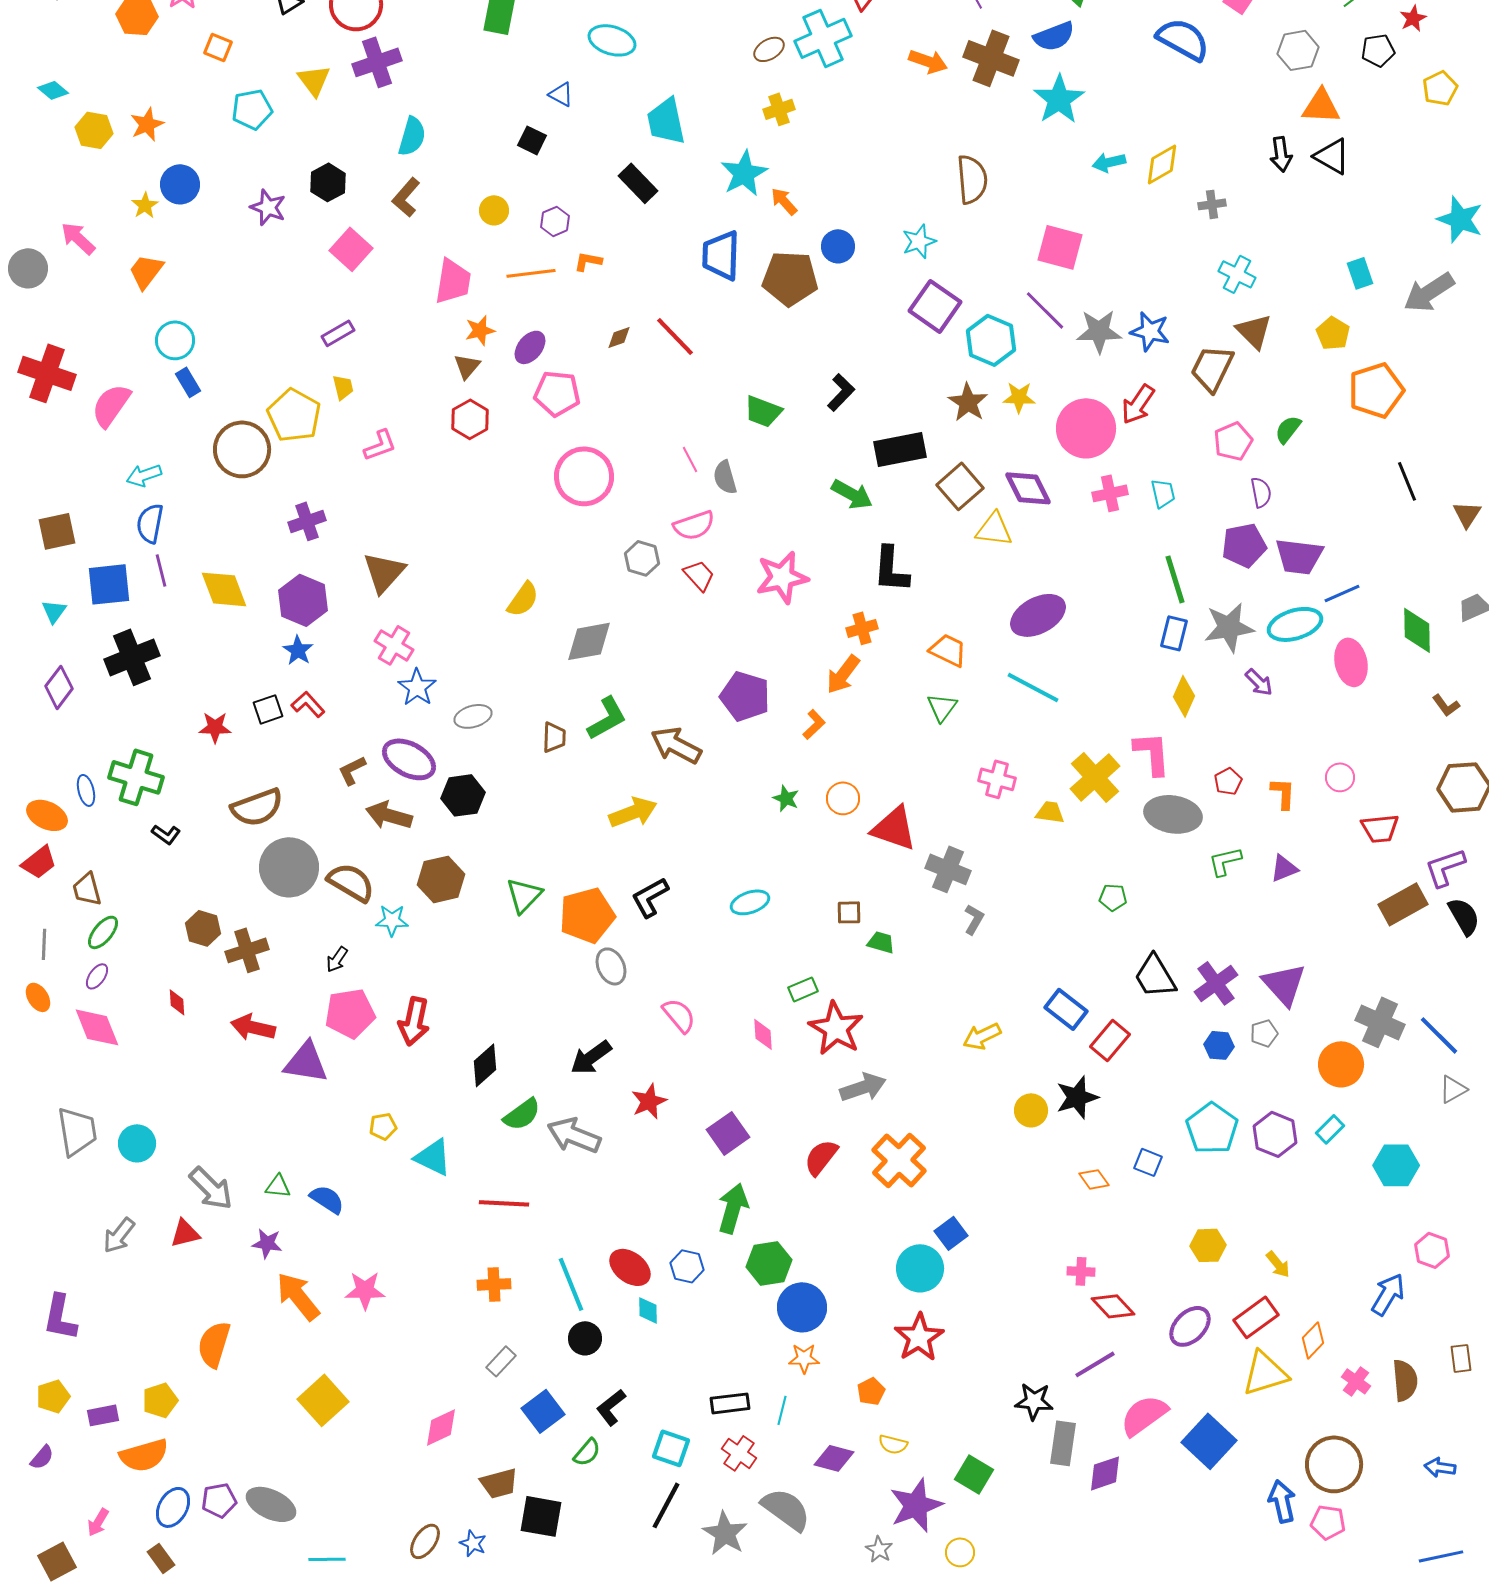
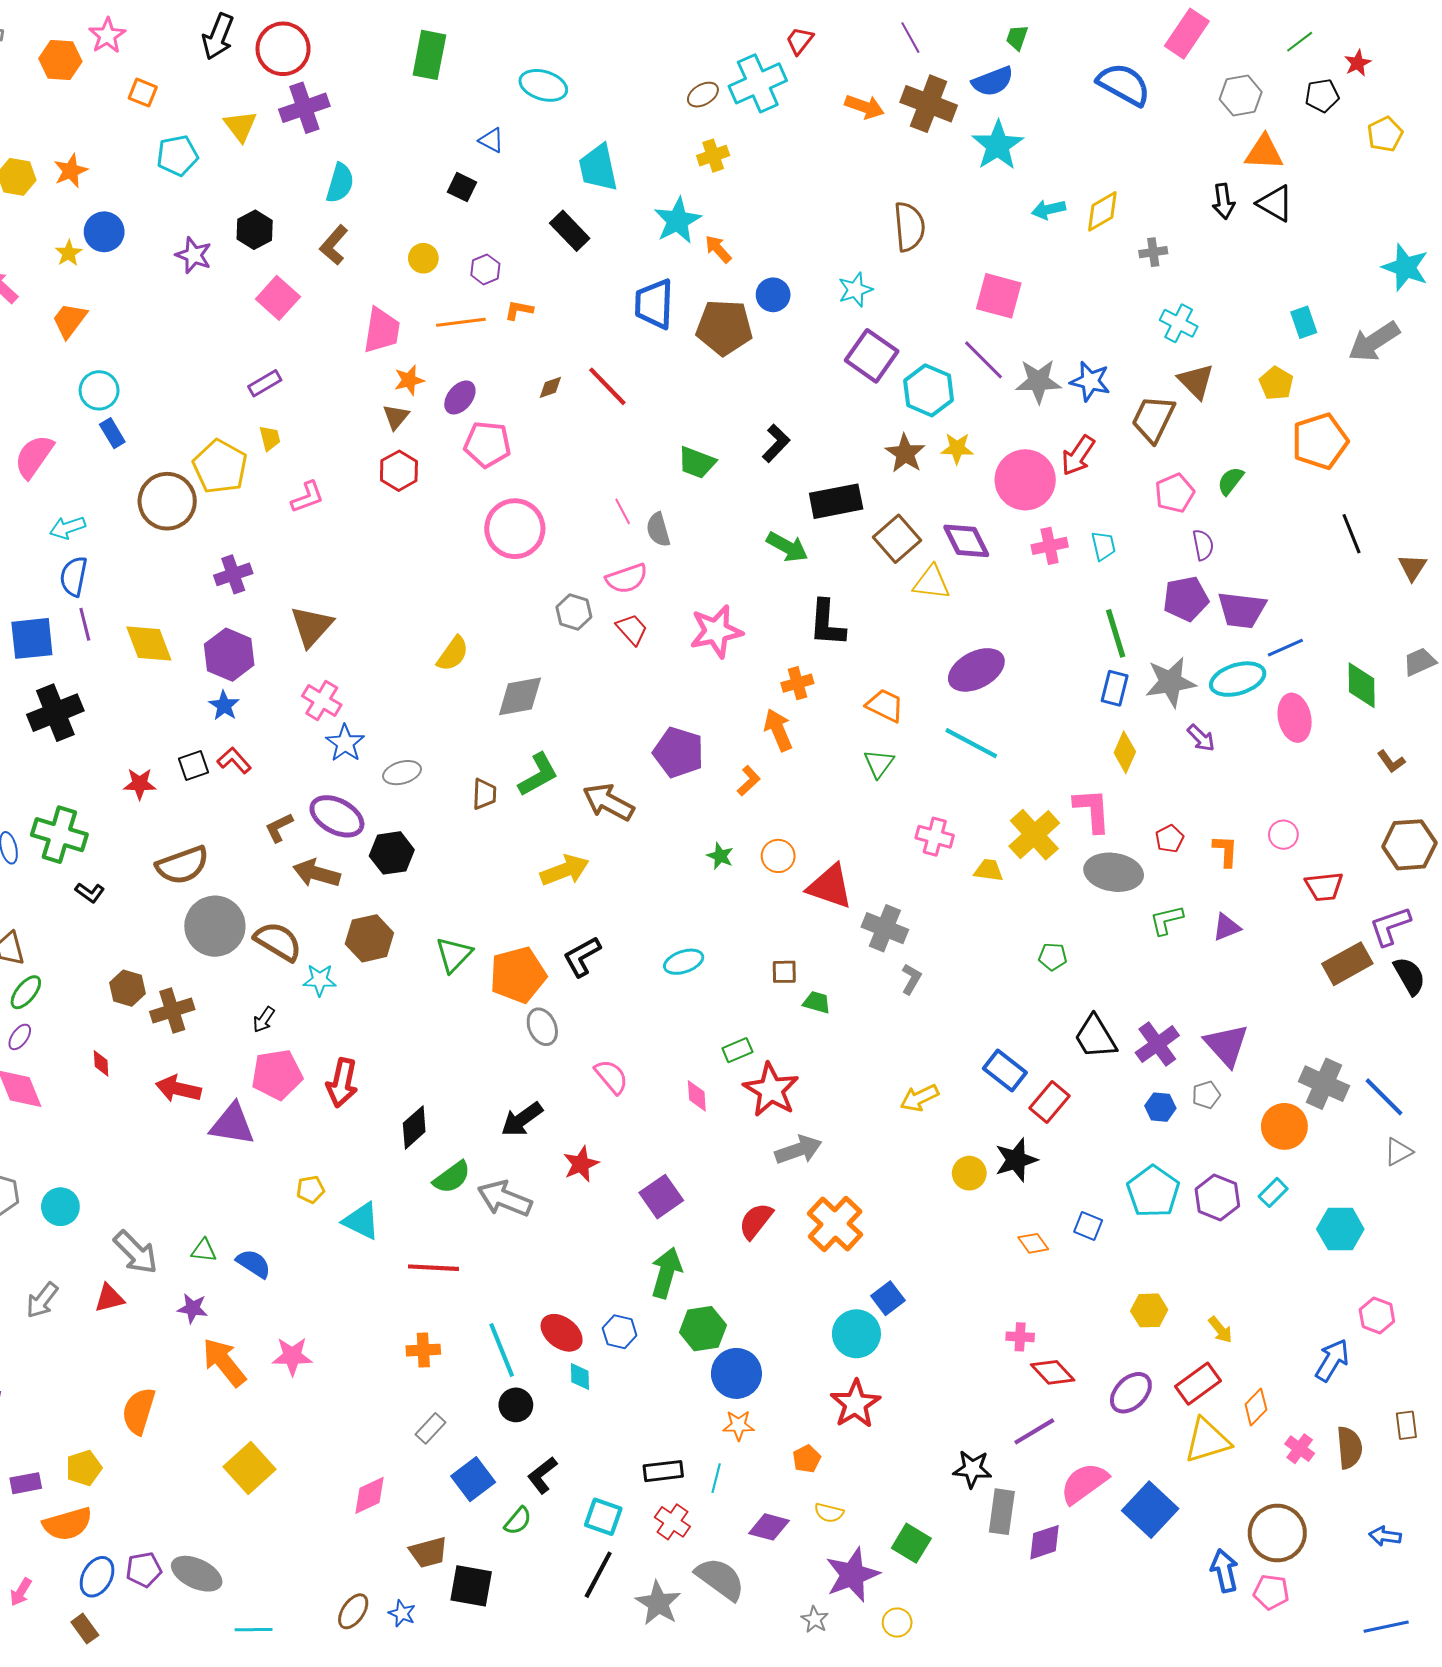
orange arrow: (843, 674) -> (778, 730), turned 120

